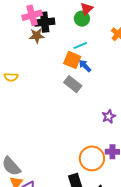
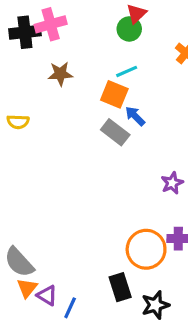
black cross: (45, 22) -> (25, 32), moved
brown star: (37, 36) -> (60, 74), moved
blue arrow: (85, 66) -> (135, 116), moved

